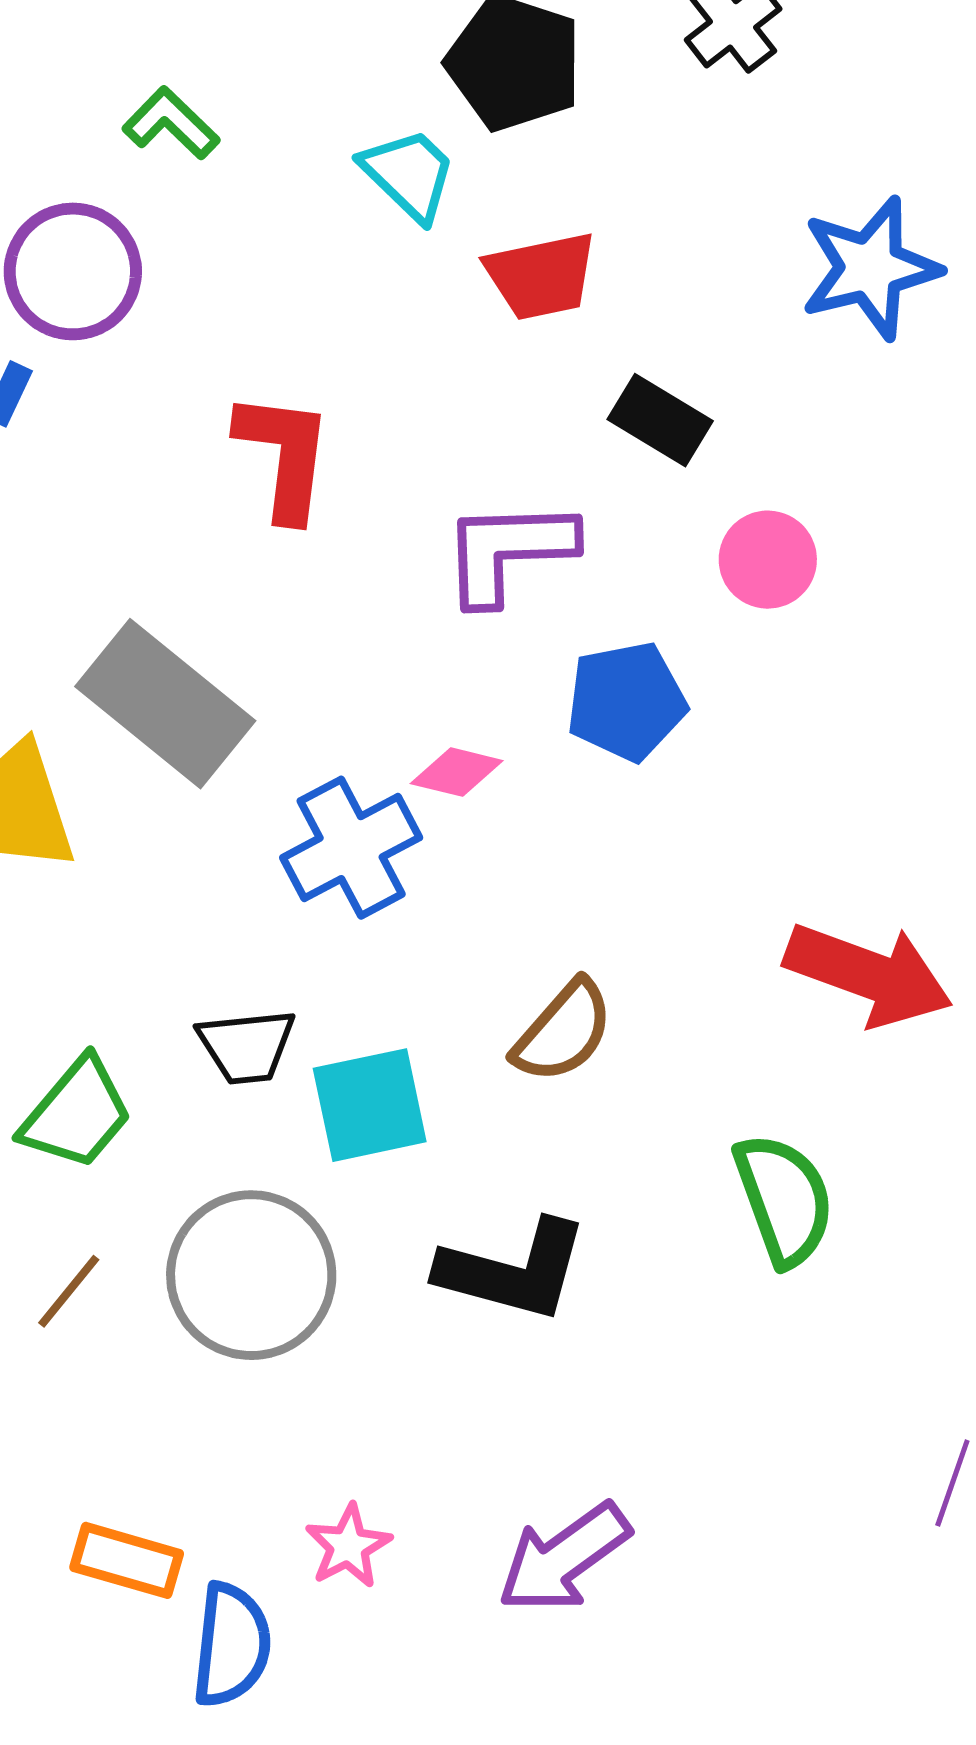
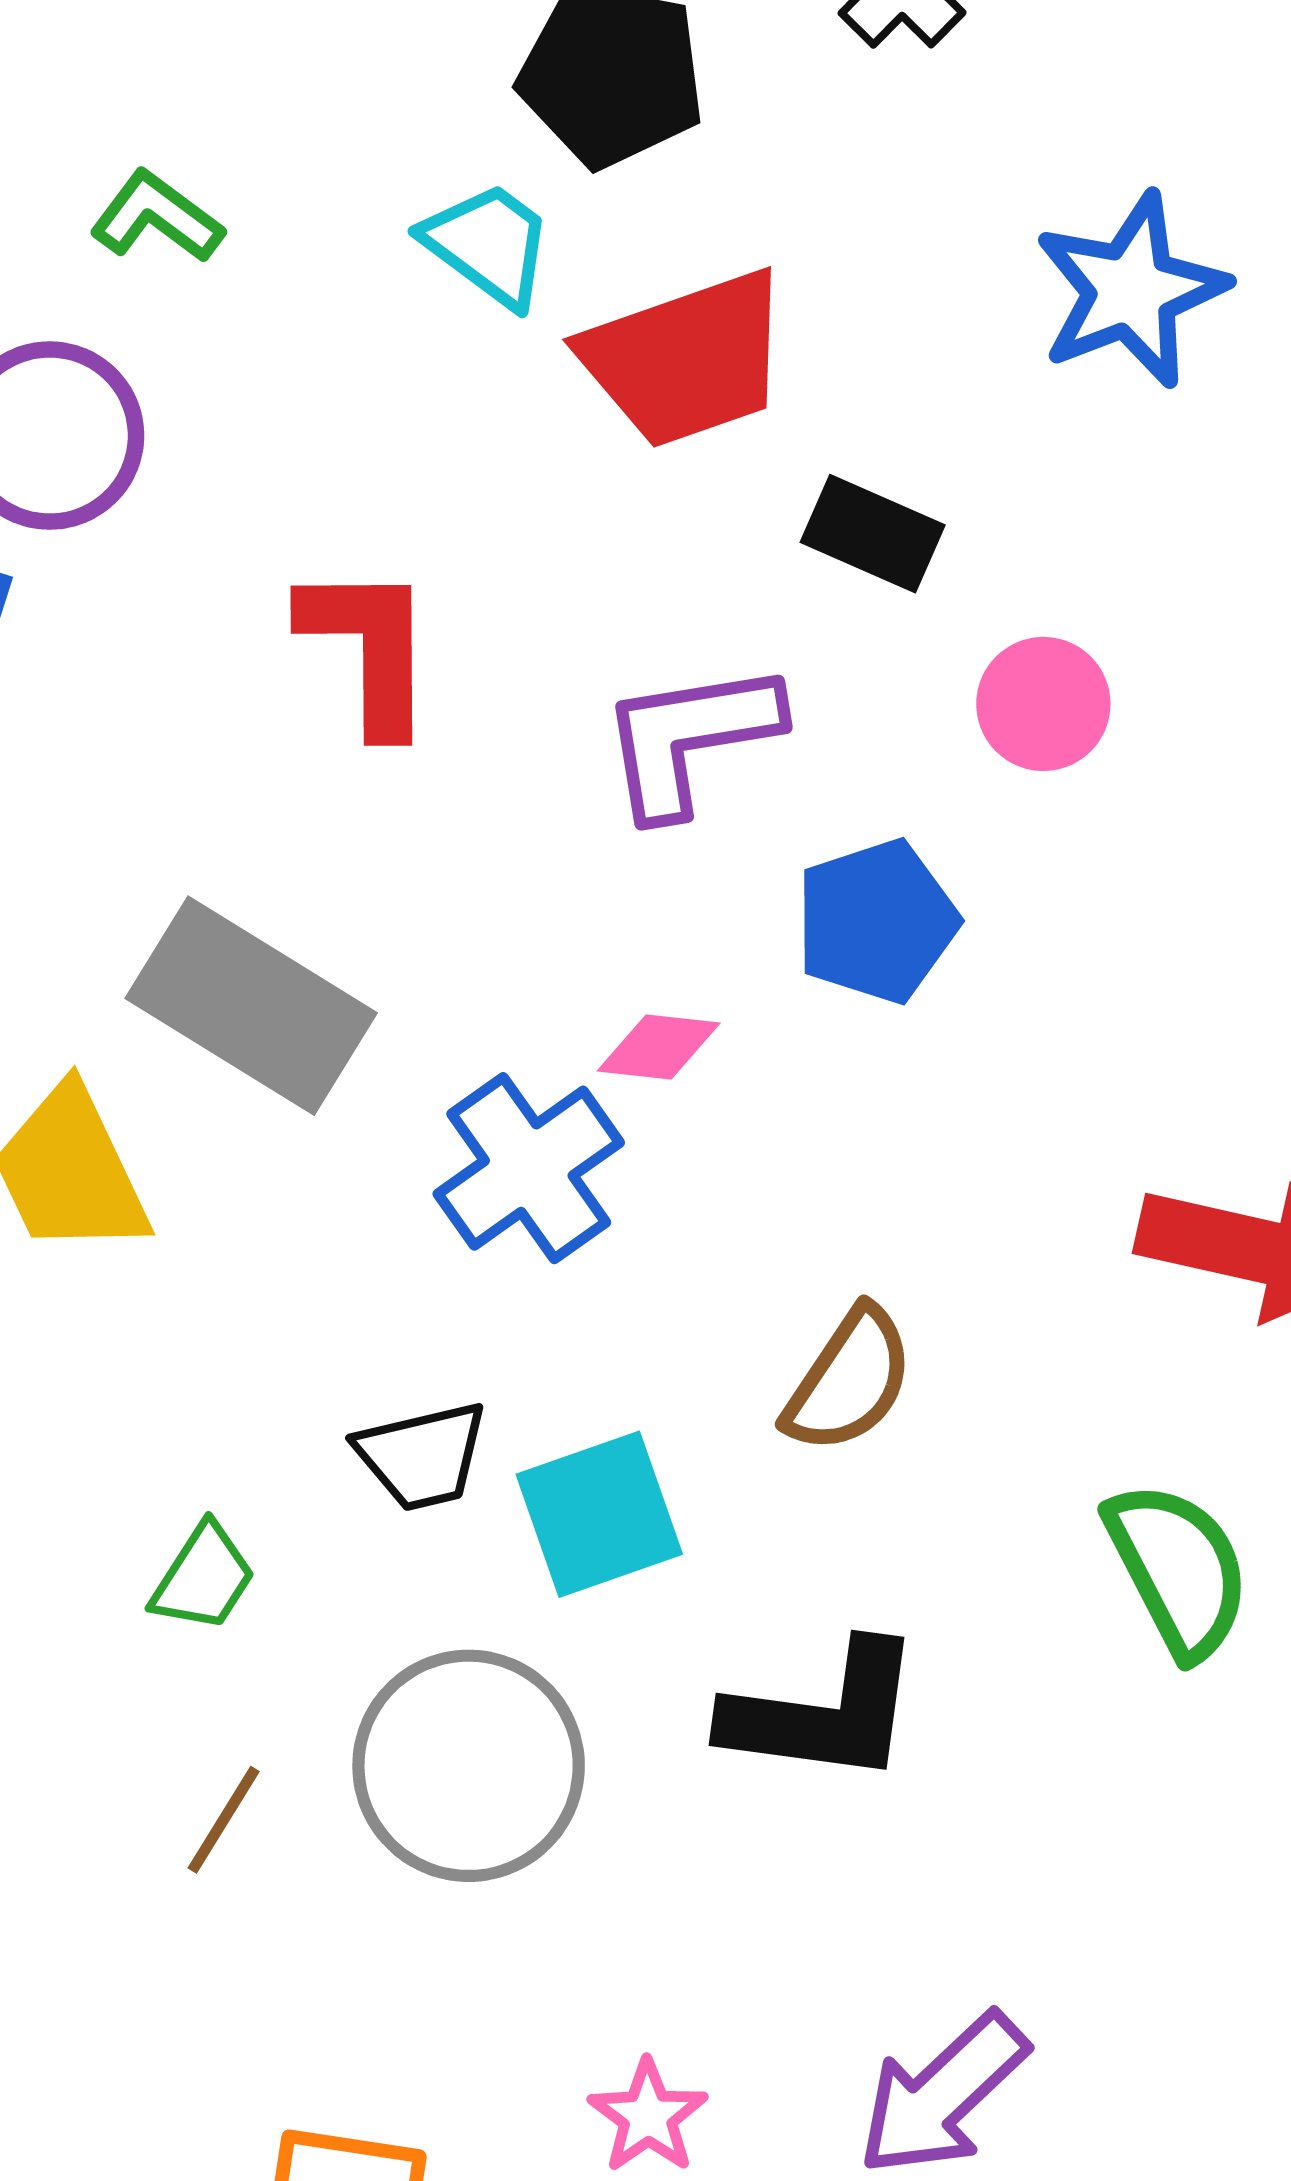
red trapezoid: (541, 276) -> (686, 359), size x1.4
green trapezoid: (77, 1114) -> (203, 1578), size x0.7

